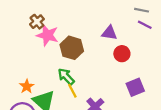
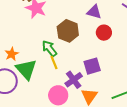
brown hexagon: (72, 48) -> (68, 31), moved
purple square: (135, 87) -> (92, 66), moved

